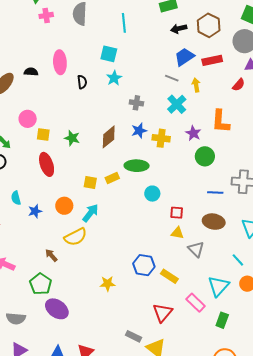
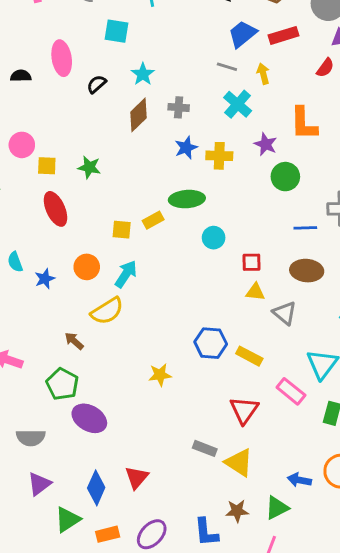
cyan square: (109, 54) -> (116, 31), moved
black semicircle: (82, 82) -> (97, 84), turned -120
brown diamond: (109, 137) -> (138, 115), moved

